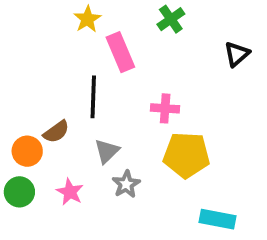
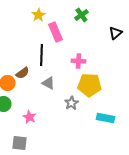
gray triangle: (107, 151) -> (48, 83), turned -48
gray star: (126, 184) -> (71, 103), moved
pink star: (70, 192) -> (29, 117), moved

